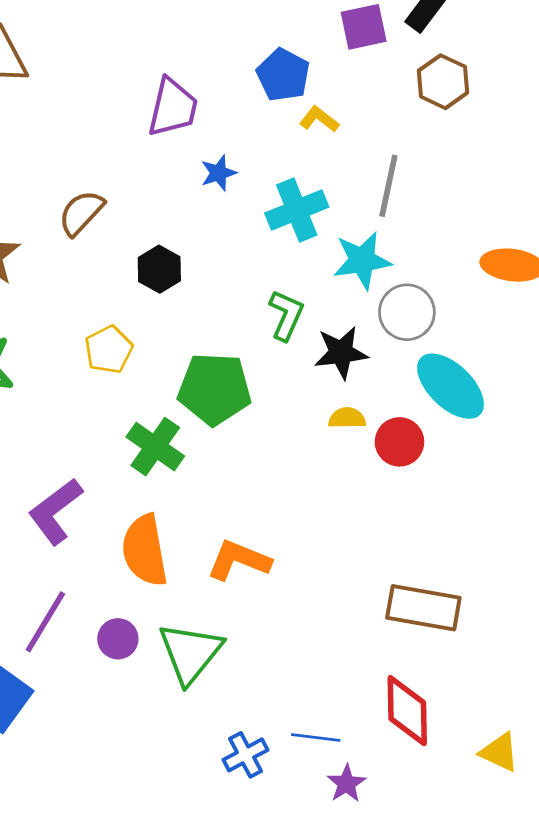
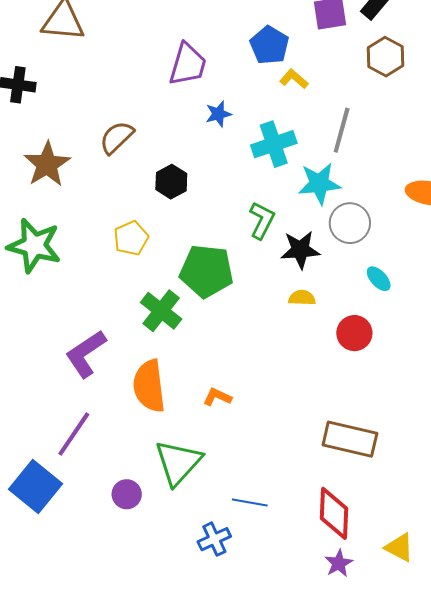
cyan ellipse: (451, 386) -> (379, 279), size x0.5
red circle: (399, 442) -> (354, 333), moved
orange L-shape: (239, 560) -> (217, 397), size x0.6
purple circle: (118, 639) -> (127, 494), moved
blue line: (316, 738) -> (250, 503), moved
purple star: (346, 784) -> (339, 563), moved

